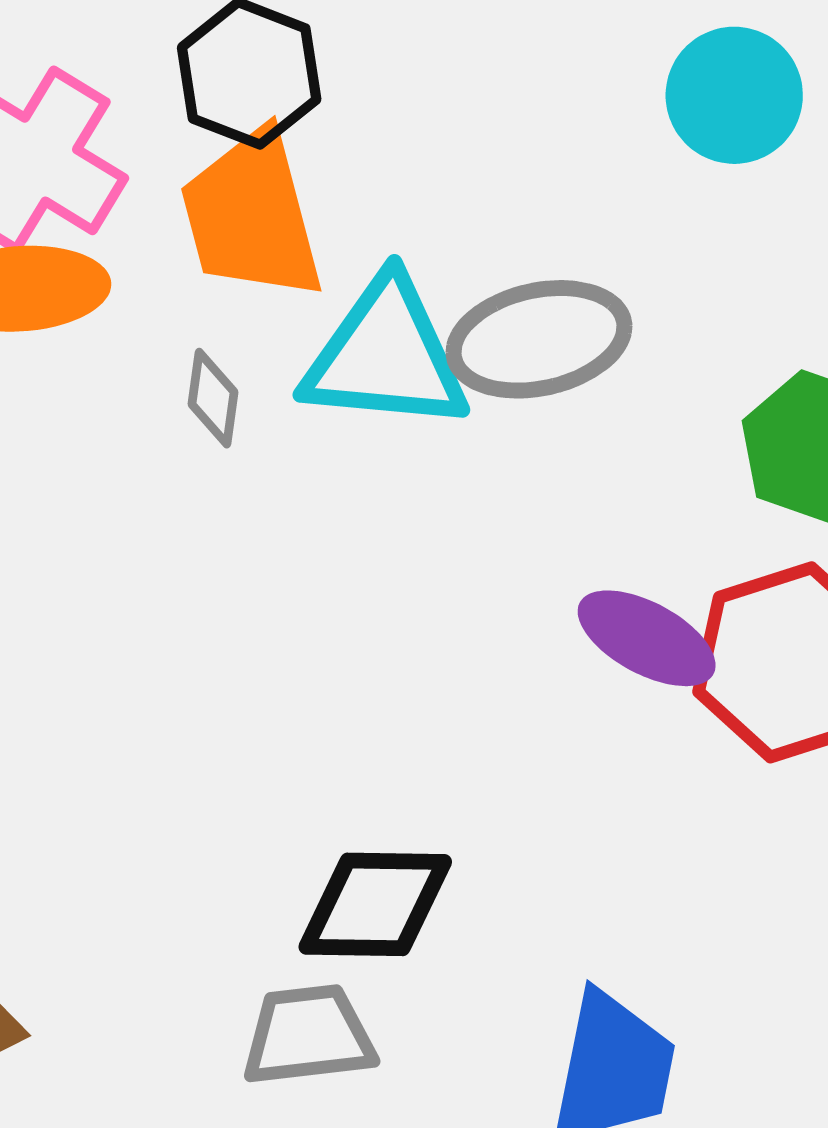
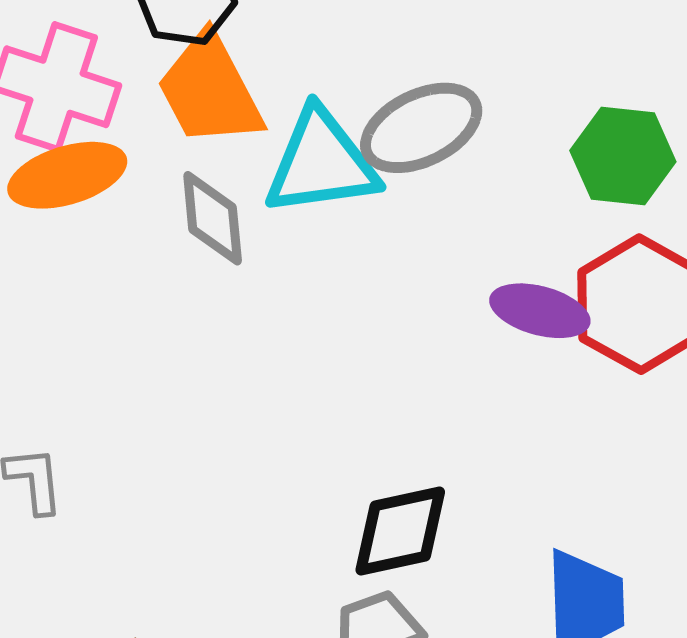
gray diamond: (213, 398) -> (213, 218), size x1.5

